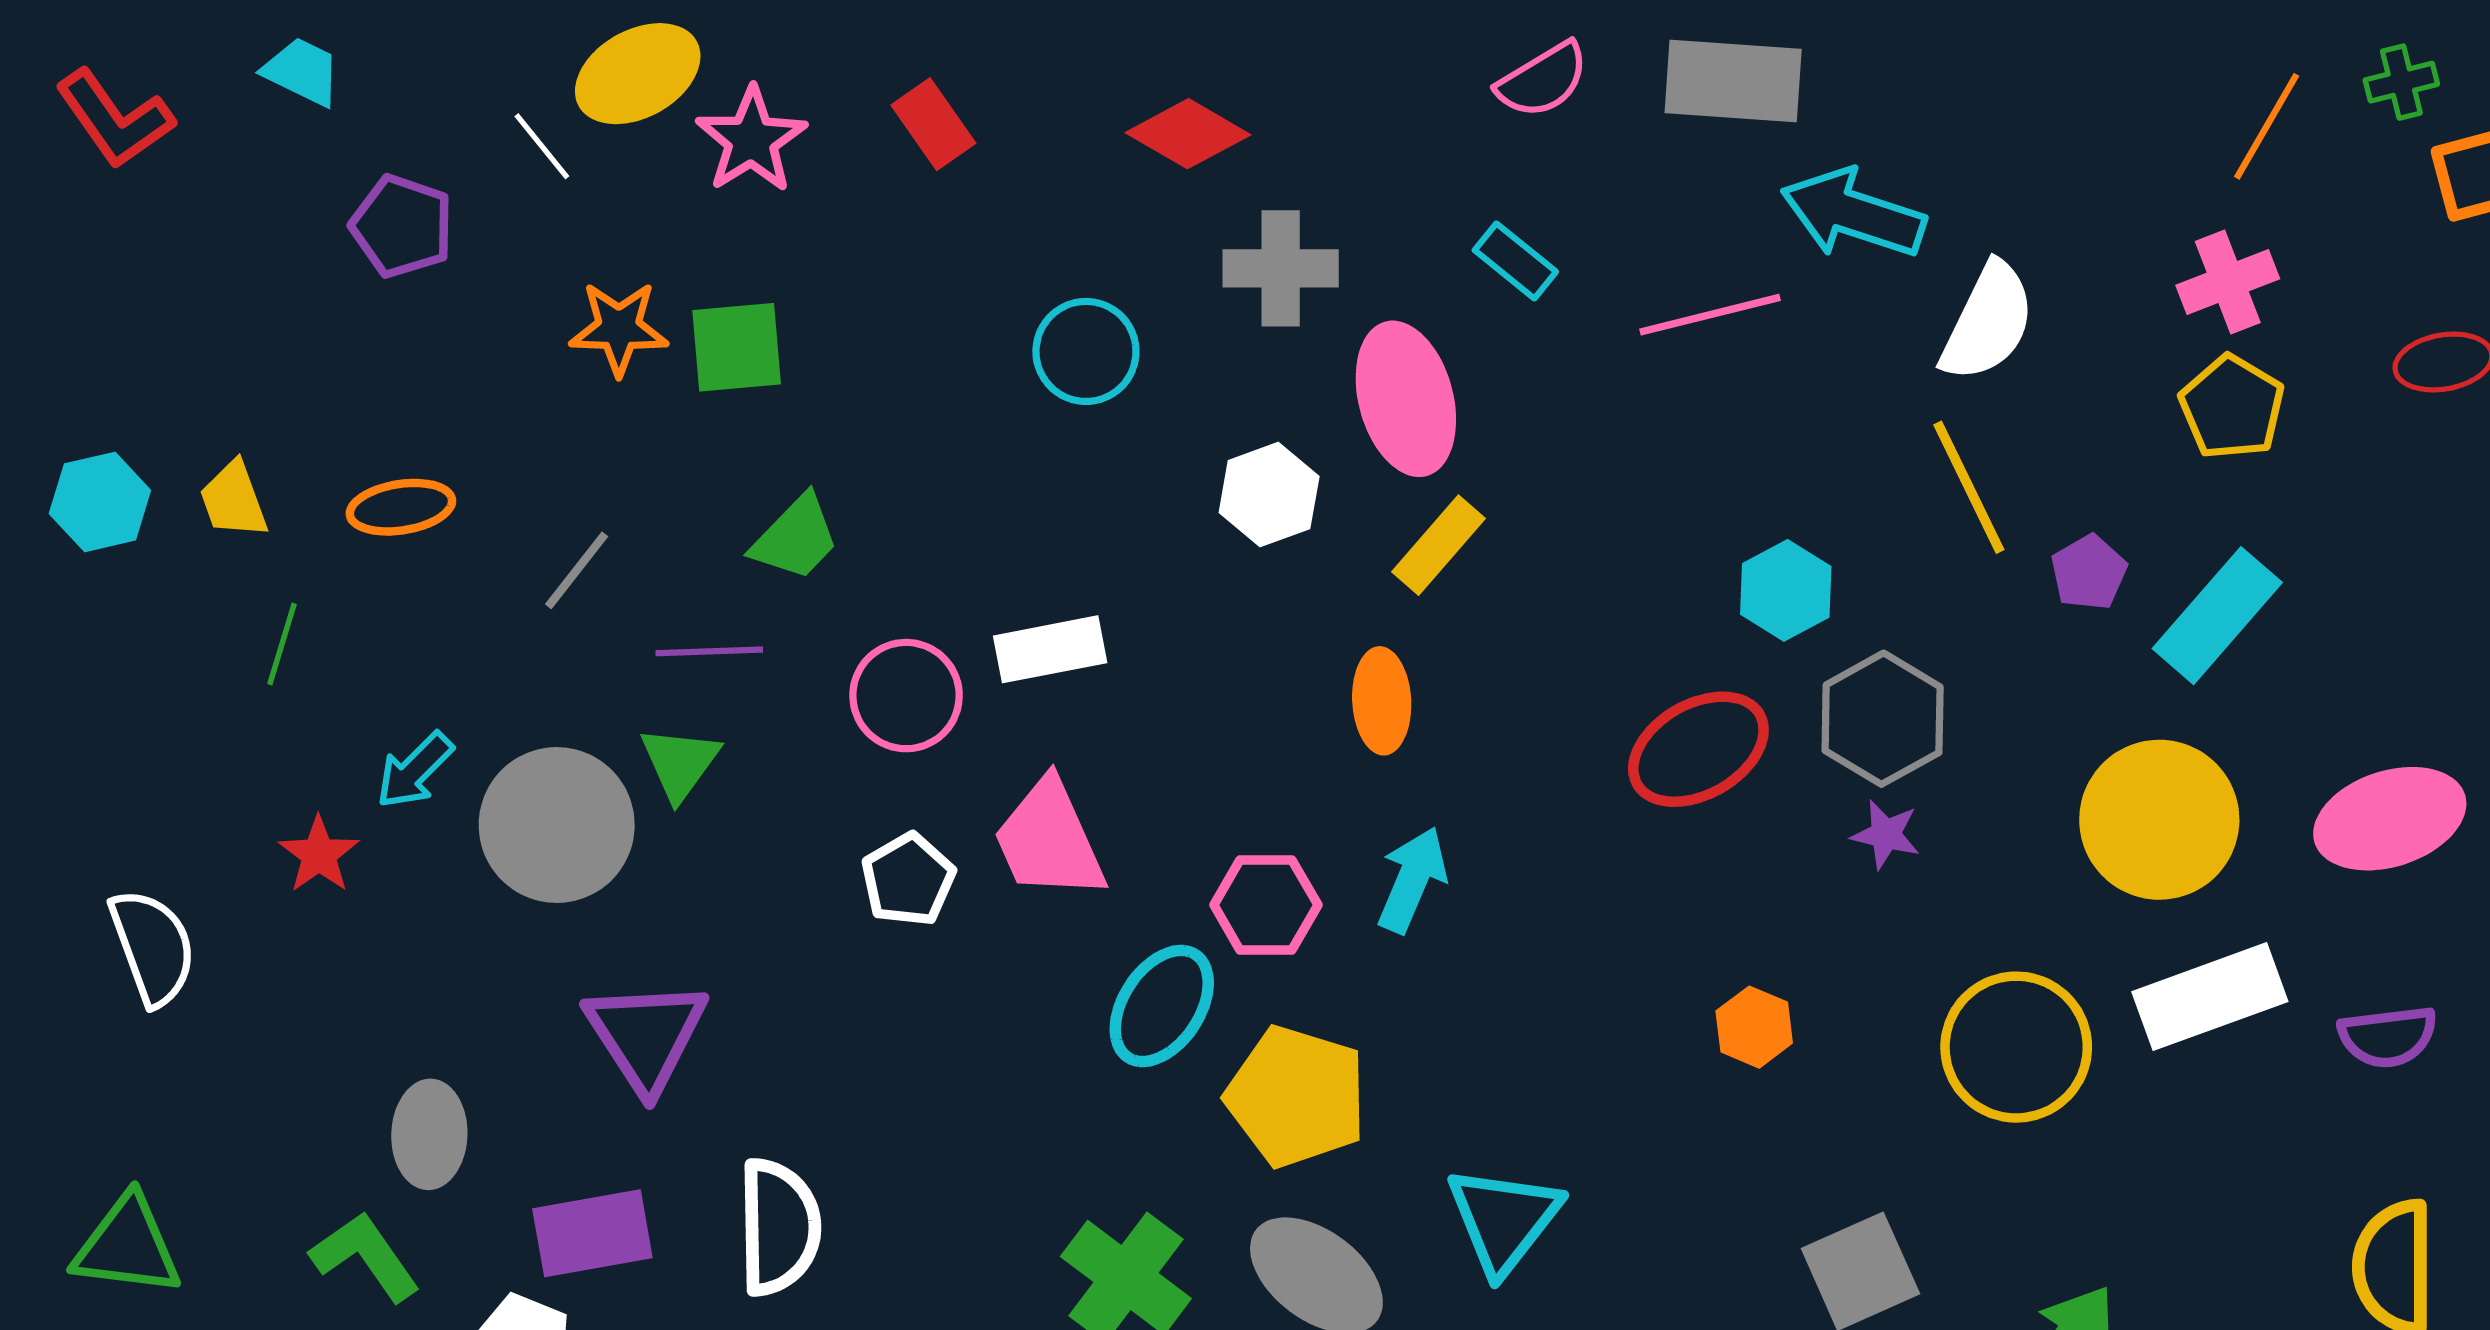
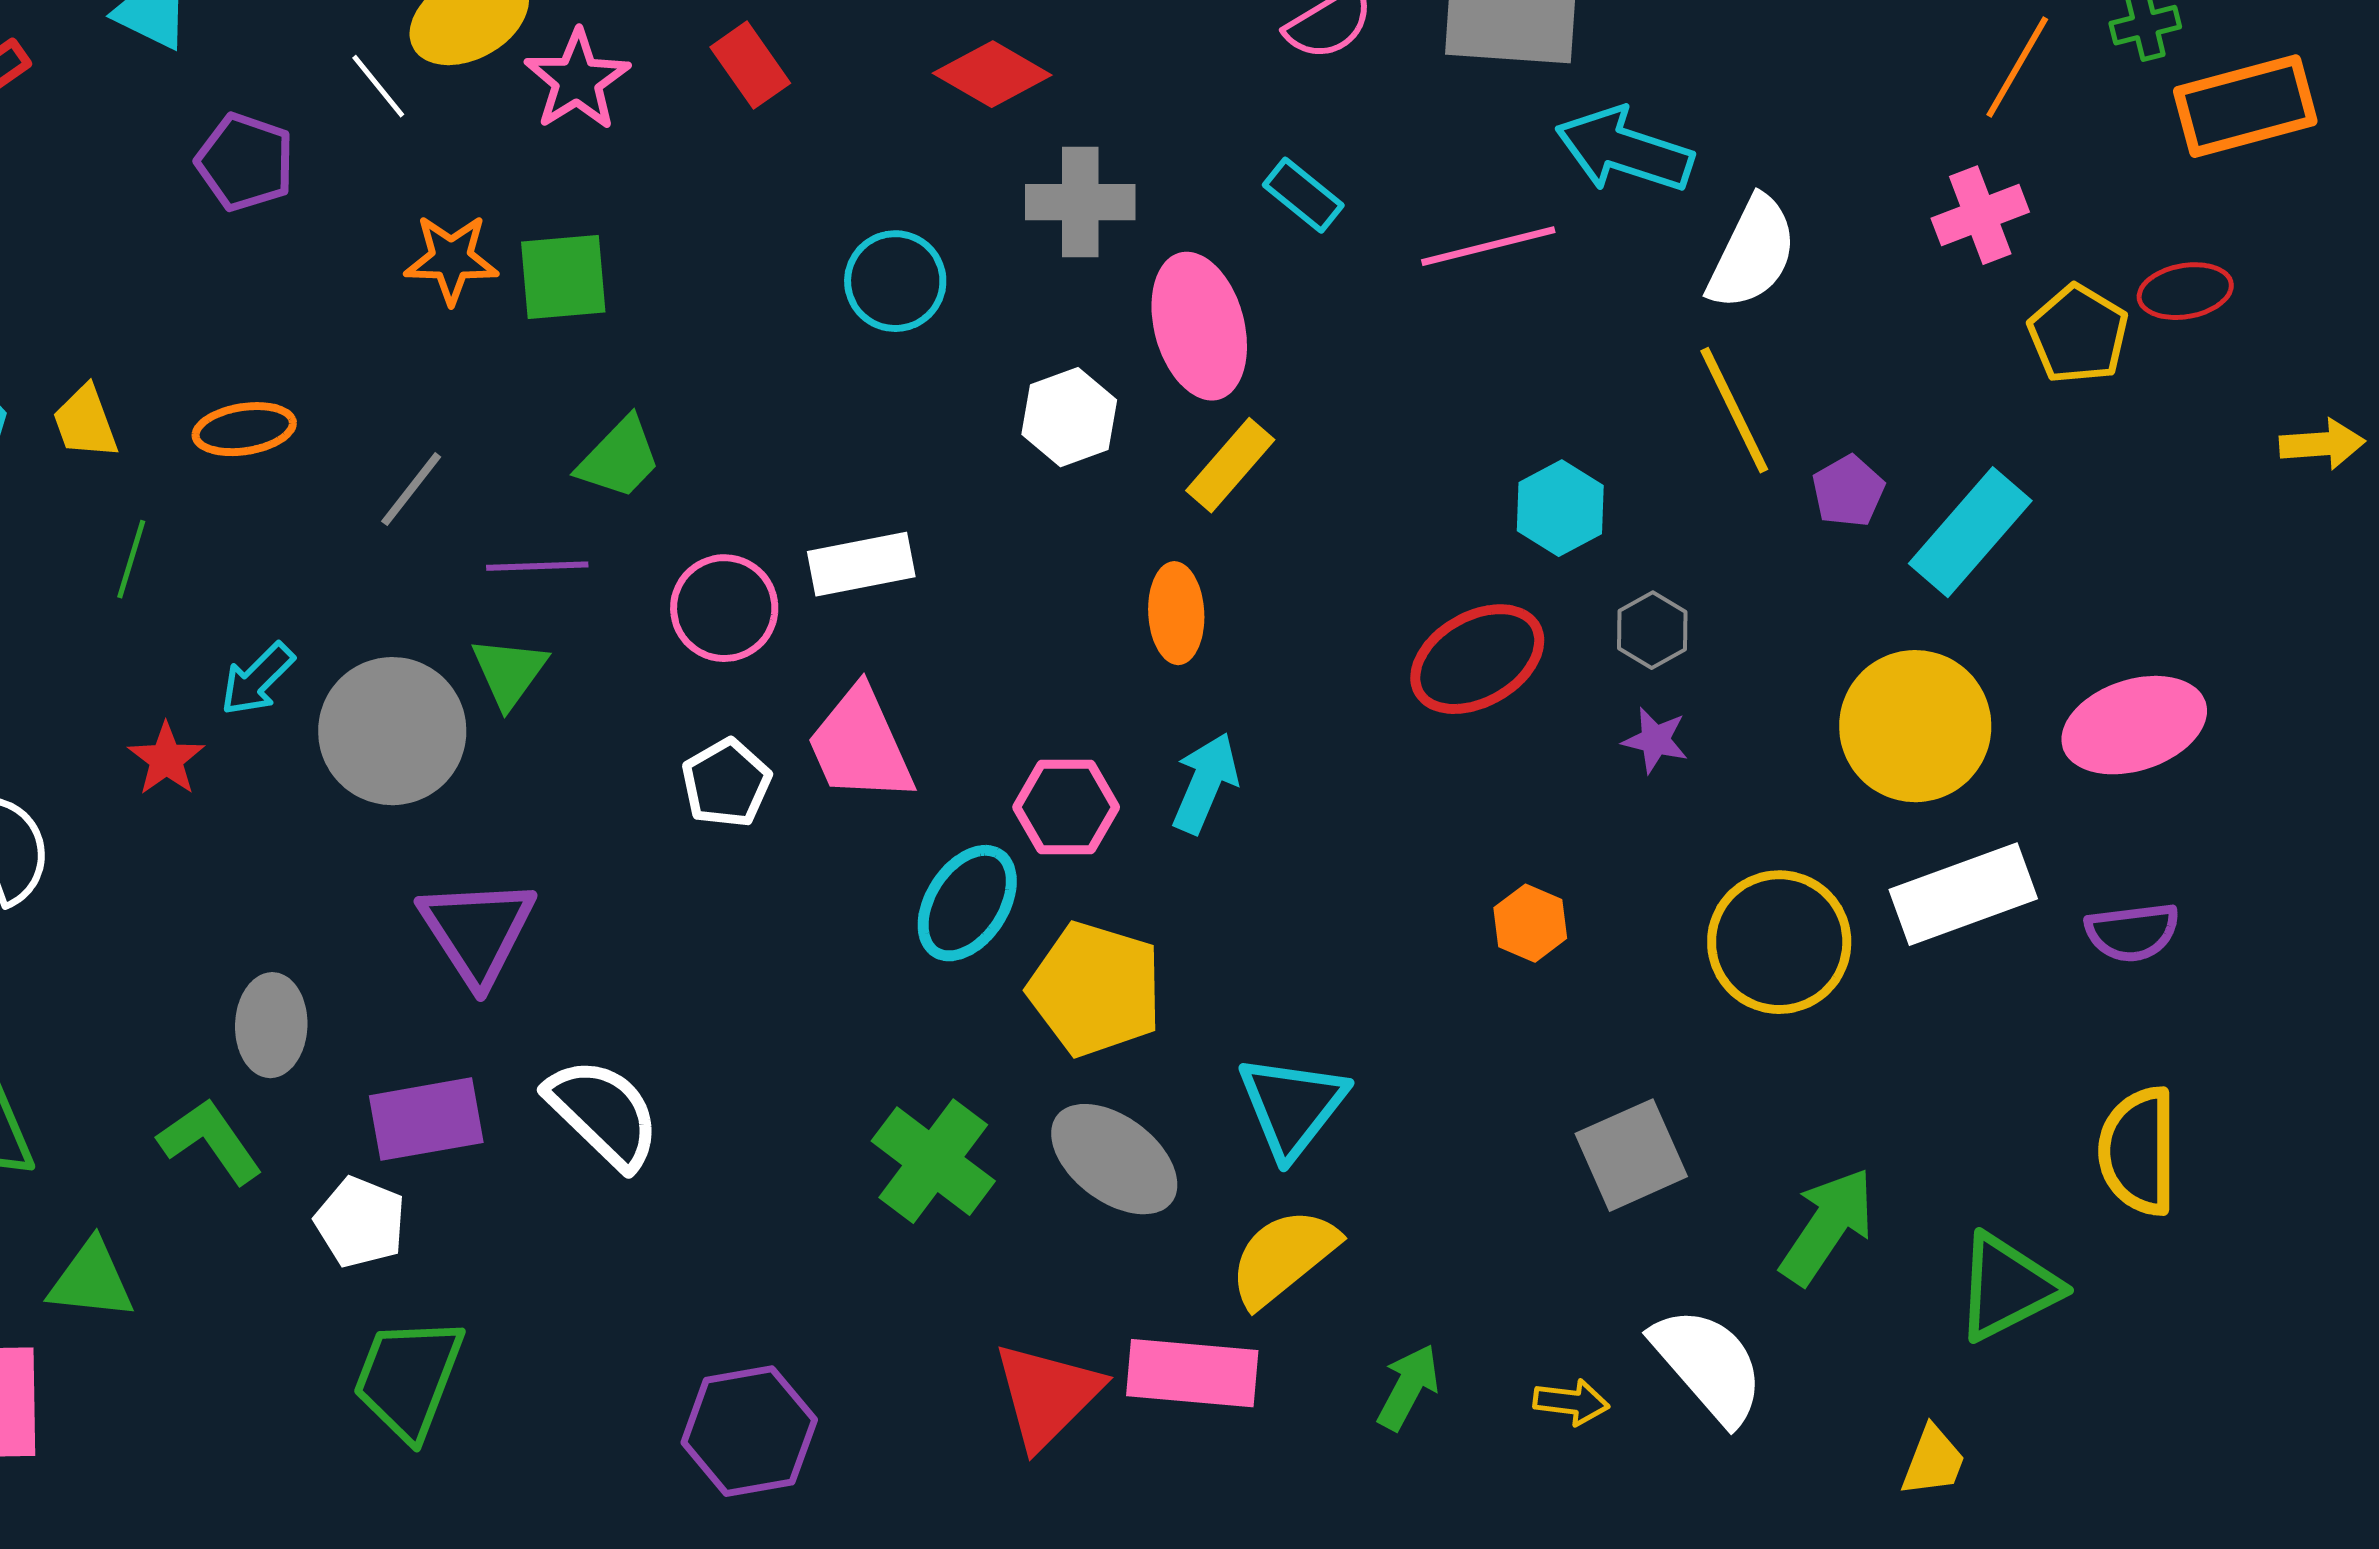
yellow pentagon: (2232, 407) -> (2078, 334), moved
gray hexagon: (1883, 719) -> (1652, 630), size x0.6
white semicircle: (779, 1227) -> (603, 1113), turned -45

